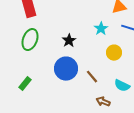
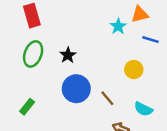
cyan star: (101, 29) -> (118, 26), moved
black star: (69, 41) -> (68, 55), moved

